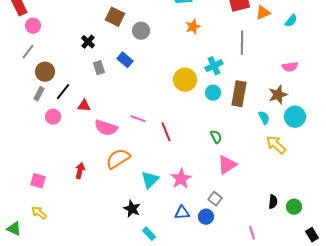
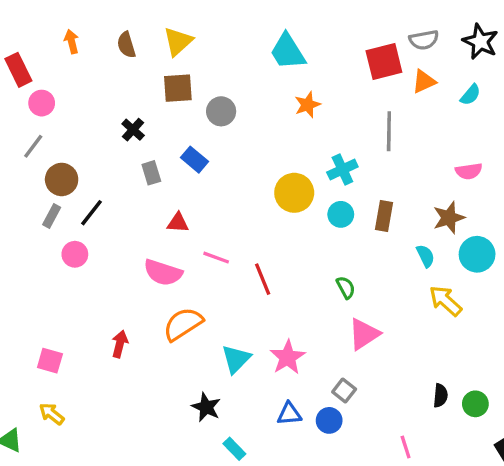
brown square: (115, 17) -> (178, 88), turned -30
brown rectangle: (239, 94) -> (384, 216), size x0.7
red triangle: (84, 106) -> (178, 223), moved

